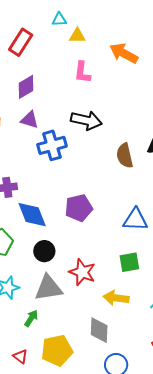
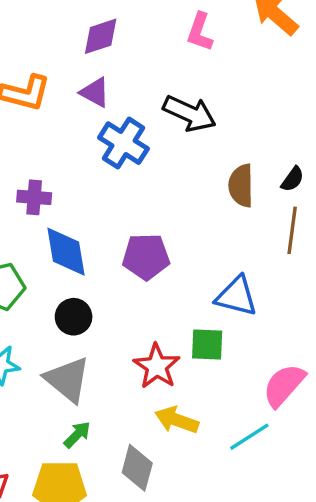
blue cross: (52, 145) -> (123, 143), turned 36
green square: (129, 262) -> (207, 345), moved
red star: (82, 272) -> (157, 366), moved
gray triangle: (48, 288) -> (67, 380), turned 36
green arrow: (31, 318) -> (77, 435), moved

